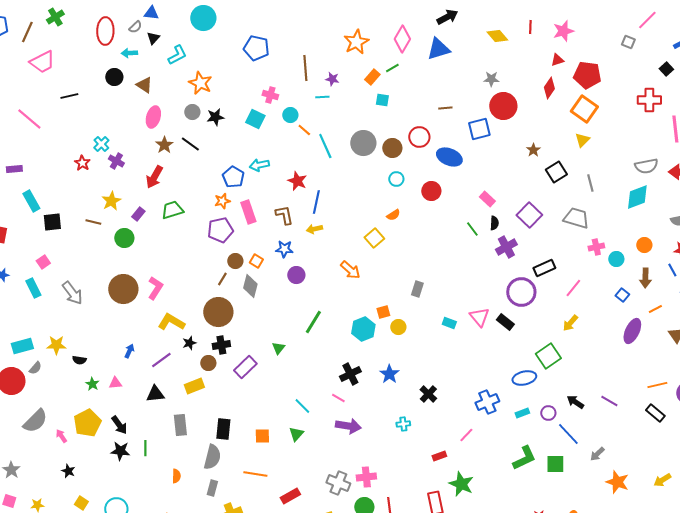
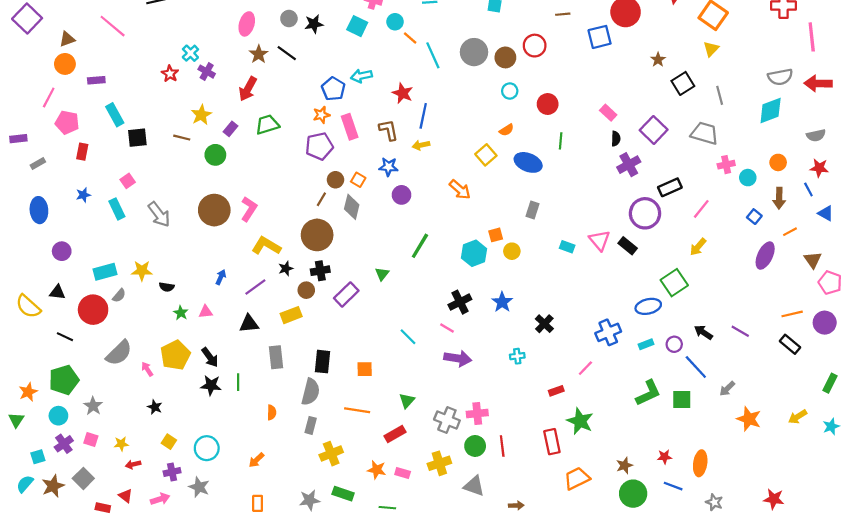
blue ellipse: (449, 157) -> (528, 162), moved
green line: (472, 229) -> (561, 141), moved, turned 42
green triangle: (296, 434) -> (407, 401), moved

